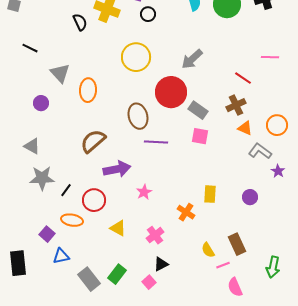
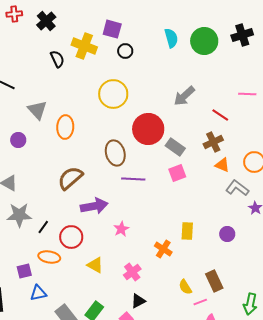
gray arrow: (192, 59) -> (184, 96), moved
pink square: (200, 136) -> (177, 173), turned -30
purple square: (47, 234) -> (24, 271), turned 35

